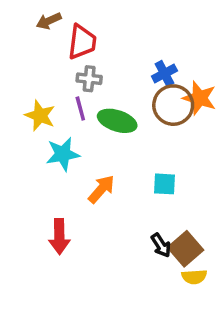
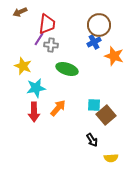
brown arrow: (49, 21) -> (20, 12), moved
brown circle: (173, 105) -> (99, 25), moved
purple line: (80, 109) -> (39, 39), moved, turned 48
red arrow: (59, 236) -> (34, 112), moved
brown square: (185, 249) -> (106, 115), moved

